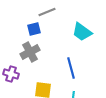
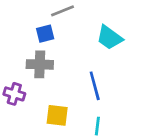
gray cross: (30, 52) -> (40, 64), turned 30

